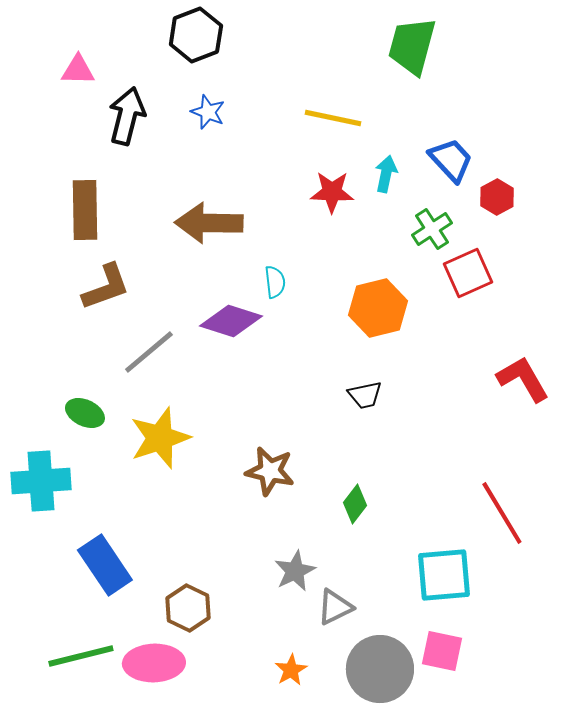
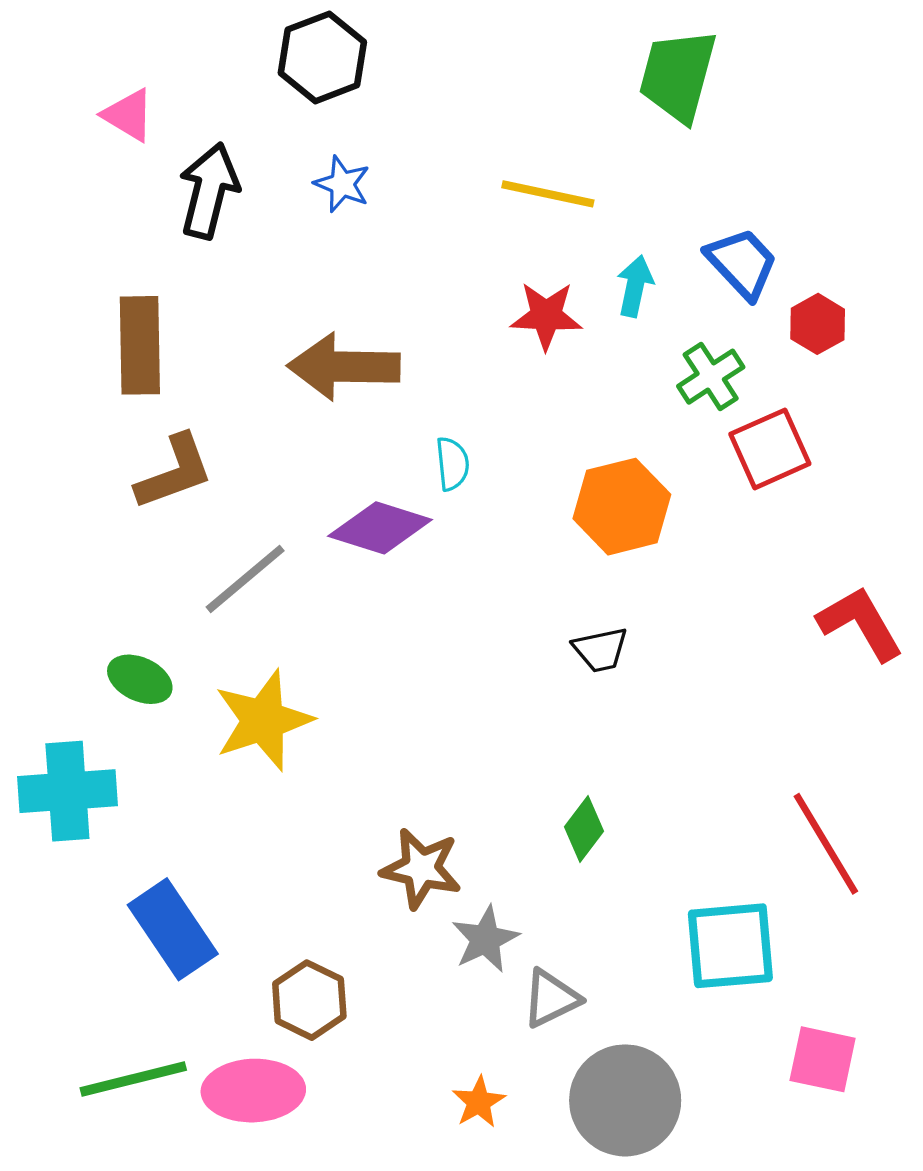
pink triangle: (78, 70) -> (128, 115), turned 30
brown star: (270, 471) -> (421, 868), moved
pink square: (442, 651) -> (823, 1059), moved

